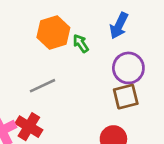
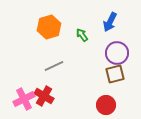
orange hexagon: (53, 33) -> (49, 27), moved

